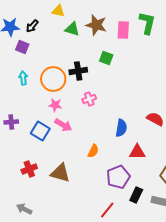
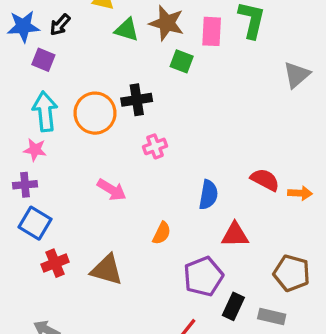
green square: (106, 58) -> (182, 61), moved
cyan arrow: (23, 78) -> (45, 111), size x1.6
pink star: (55, 105) -> (35, 150), moved
blue square: (40, 131) -> (35, 223), moved

